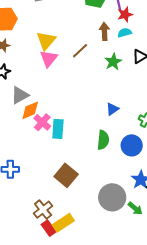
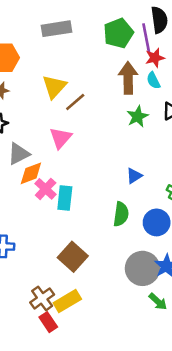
brown arrow: (104, 31) -> (128, 78), size x1.4
cyan semicircle: (125, 33) -> (153, 81), turned -104
brown line: (80, 51) -> (75, 102), moved
pink triangle: (49, 58) -> (61, 138), moved
gray circle: (112, 197) -> (142, 268), moved
yellow rectangle: (63, 223) -> (67, 301), moved

